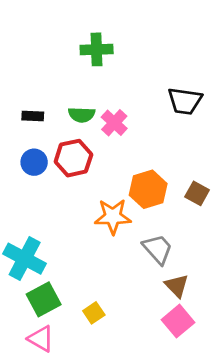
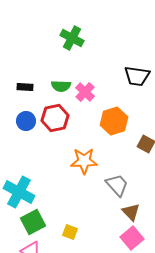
green cross: (97, 49) -> (72, 38), turned 30
orange hexagon: (148, 189) -> (114, 121), moved
yellow square: (94, 313) -> (70, 232), turned -35

